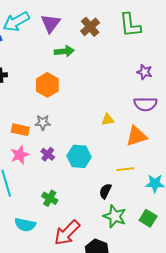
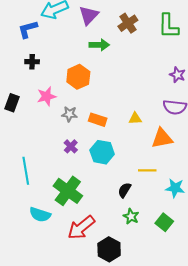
orange rectangle: (20, 130) -> (98, 120), moved
pink star: (20, 155) -> (47, 96), moved
green cross: (50, 198) -> (68, 191), size x1.8
green star: (115, 216) -> (131, 216), size x0.7

